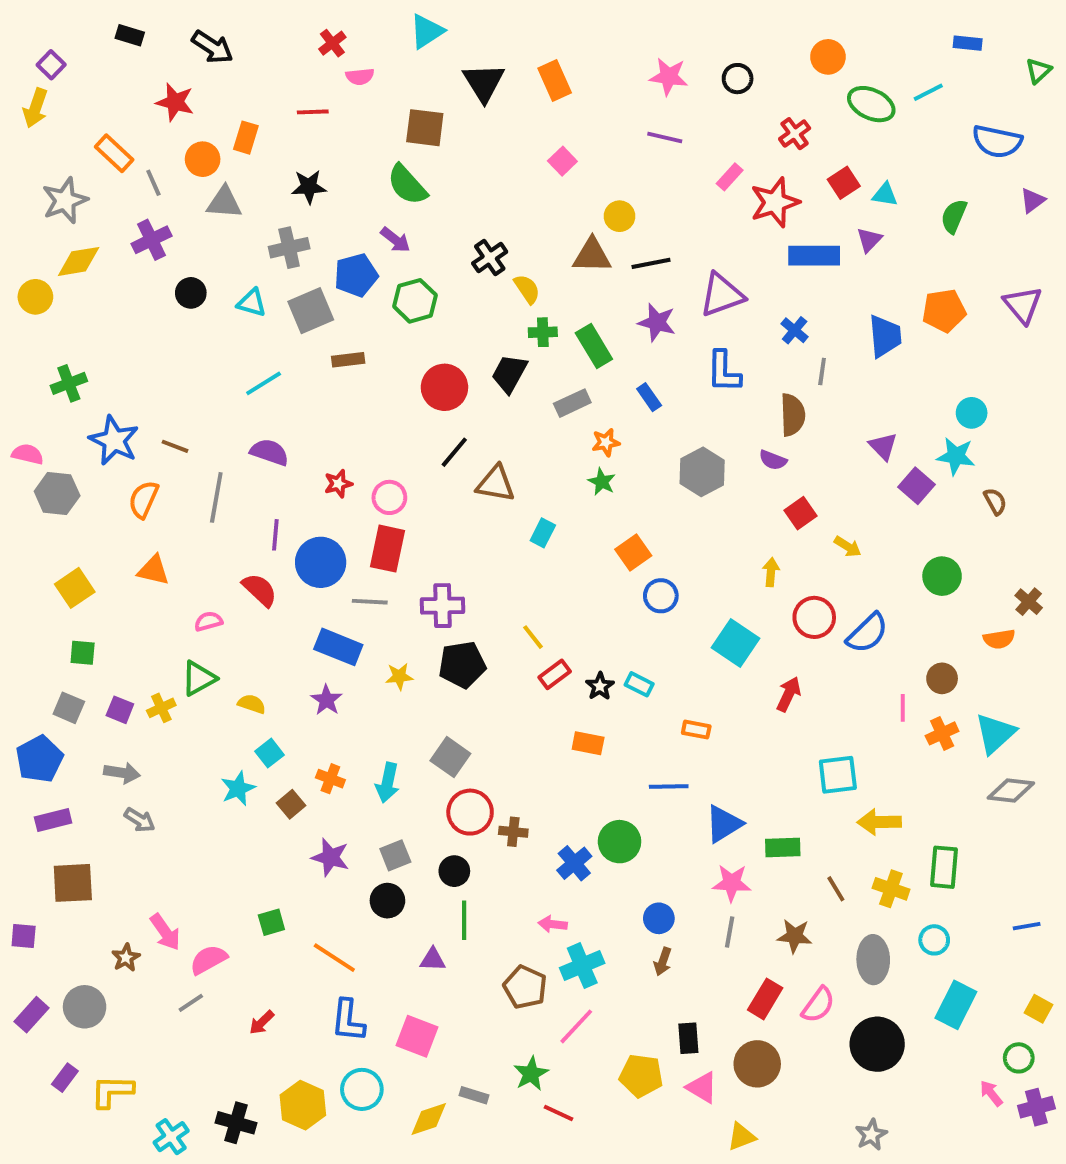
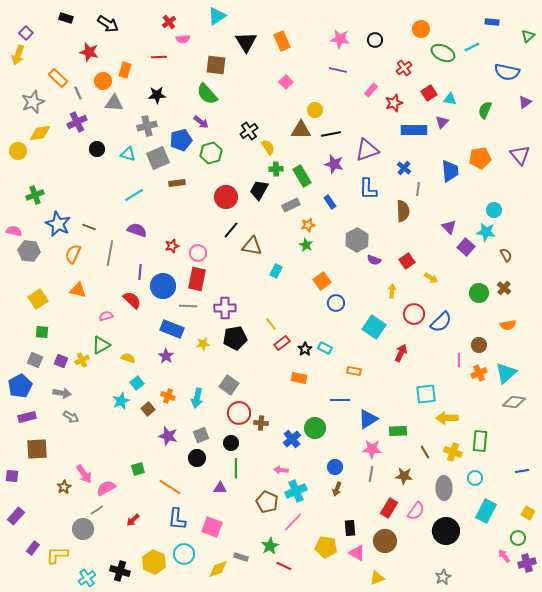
red star: (775, 202) -> (394, 103), size x0.7
purple semicircle: (773, 460) -> (374, 260), moved
brown cross: (1029, 602) -> (504, 288), moved
gray circle: (85, 1007) -> (83, 529), moved

